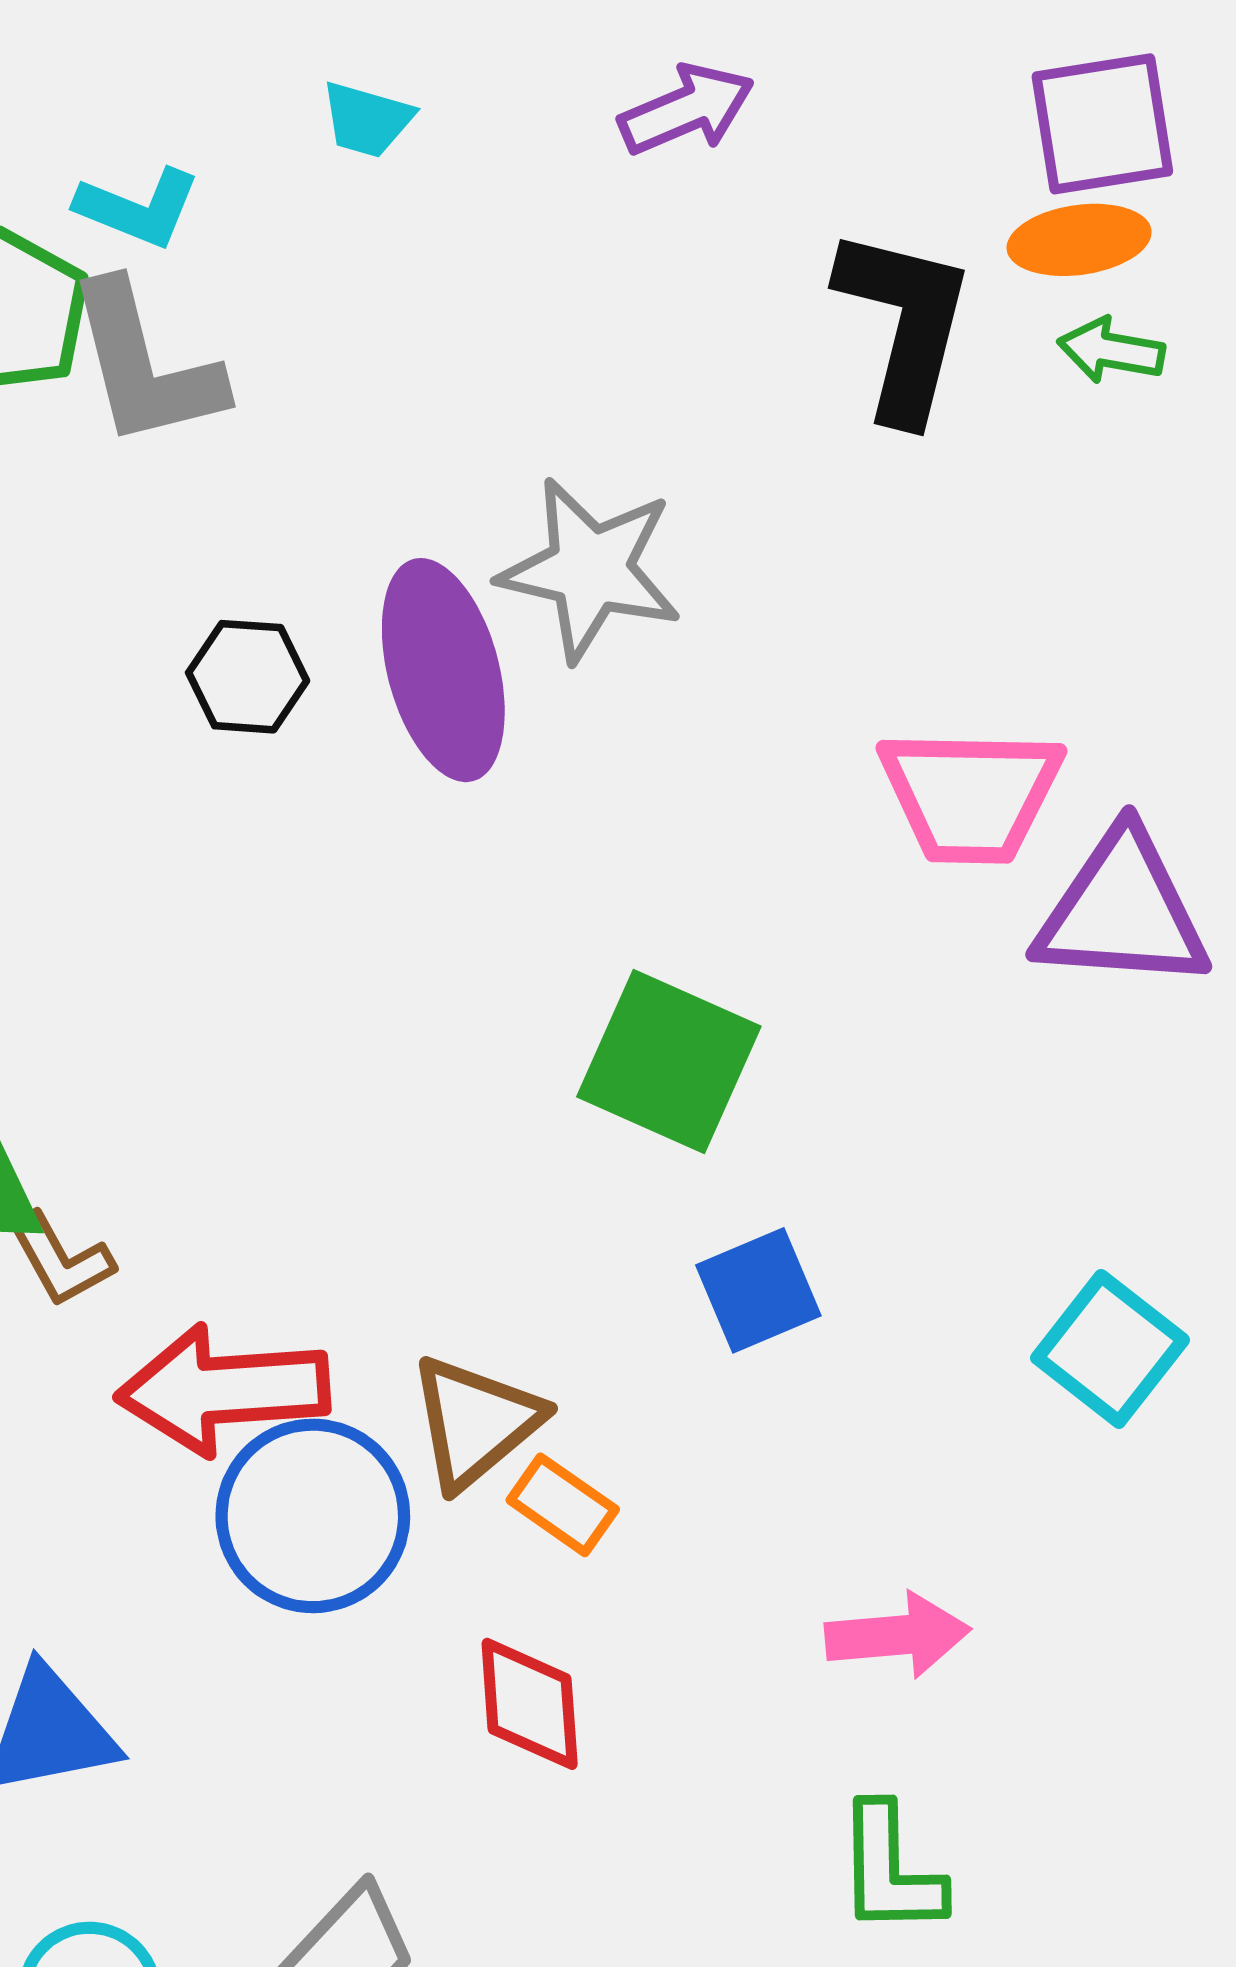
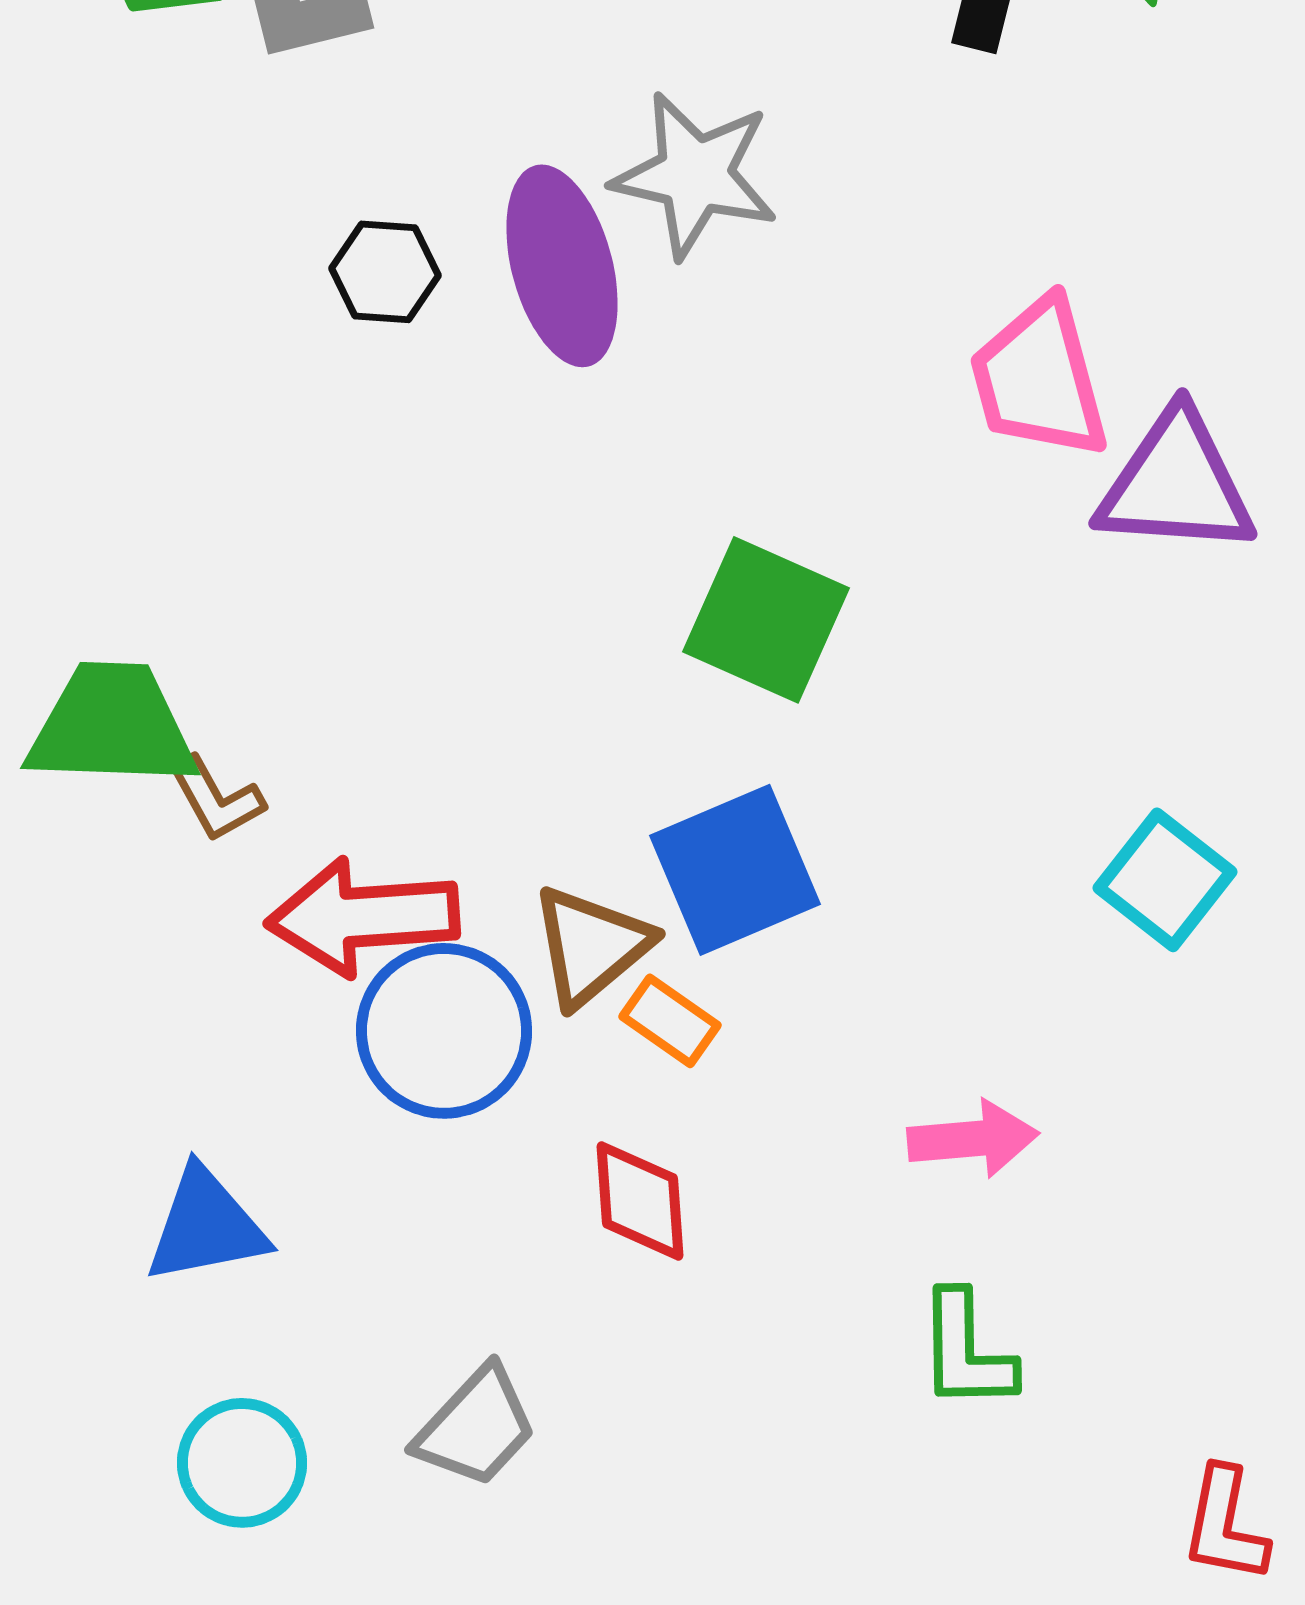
pink trapezoid: (971, 795) -> (1039, 379), turned 74
blue square: (758, 1290) -> (735, 870), moved, size x1.5

